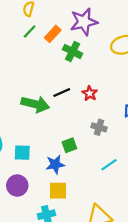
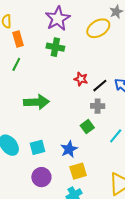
green line: (30, 31) -> (16, 64), moved
orange rectangle: (53, 34) -> (18, 39), moved, turned -42
black line: (62, 92) -> (100, 86), moved
green square: (69, 145) -> (87, 127), moved

